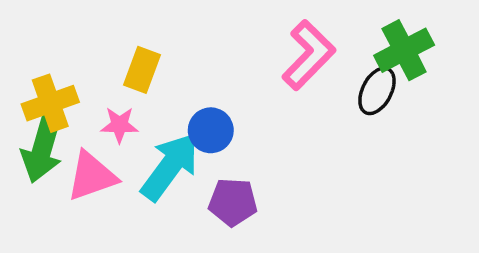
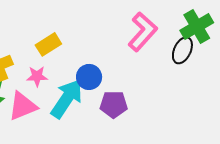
yellow rectangle: (142, 70) -> (48, 44), turned 40
purple pentagon: (233, 202) -> (114, 104), moved

